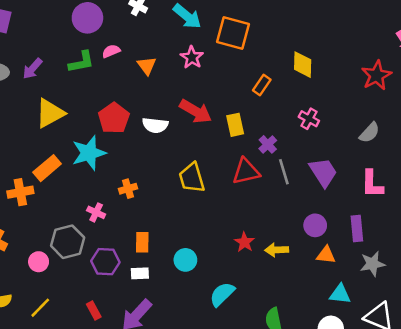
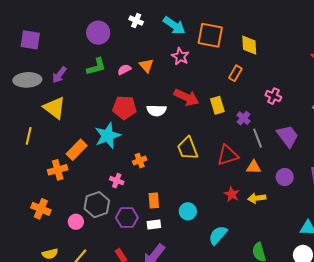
pink semicircle: (111, 51) -> (124, 70), moved
yellow diamond: (303, 65) -> (249, 45), moved
yellow triangle: (50, 113) -> (54, 108), moved, turned -50
red pentagon: (114, 118) -> (124, 108), turned -30
red triangle: (246, 172) -> (228, 155), moved
orange triangle: (326, 255) -> (254, 167), moved

